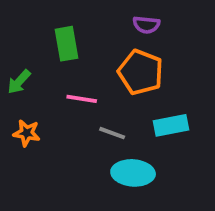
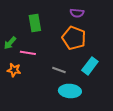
pink line: (82, 99) -> (28, 53), moved
cyan rectangle: (171, 125) -> (90, 66), turned -42

